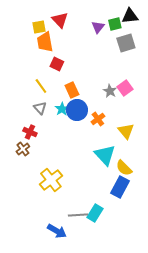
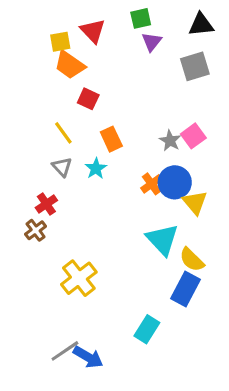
green square: (115, 24) -> (141, 18), moved
orange trapezoid: (45, 42) -> (70, 65), turned -45
blue circle: (77, 110) -> (175, 182), moved
red cross: (30, 132) -> (46, 204), turned 32
gray line: (78, 215) -> (65, 351), moved, turned -30

